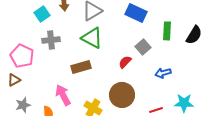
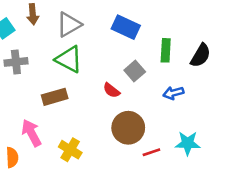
red semicircle: (125, 62) -> (111, 90), turned -96
blue arrow: (163, 73) -> (173, 93), moved
brown circle: (122, 95) -> (128, 128), moved

